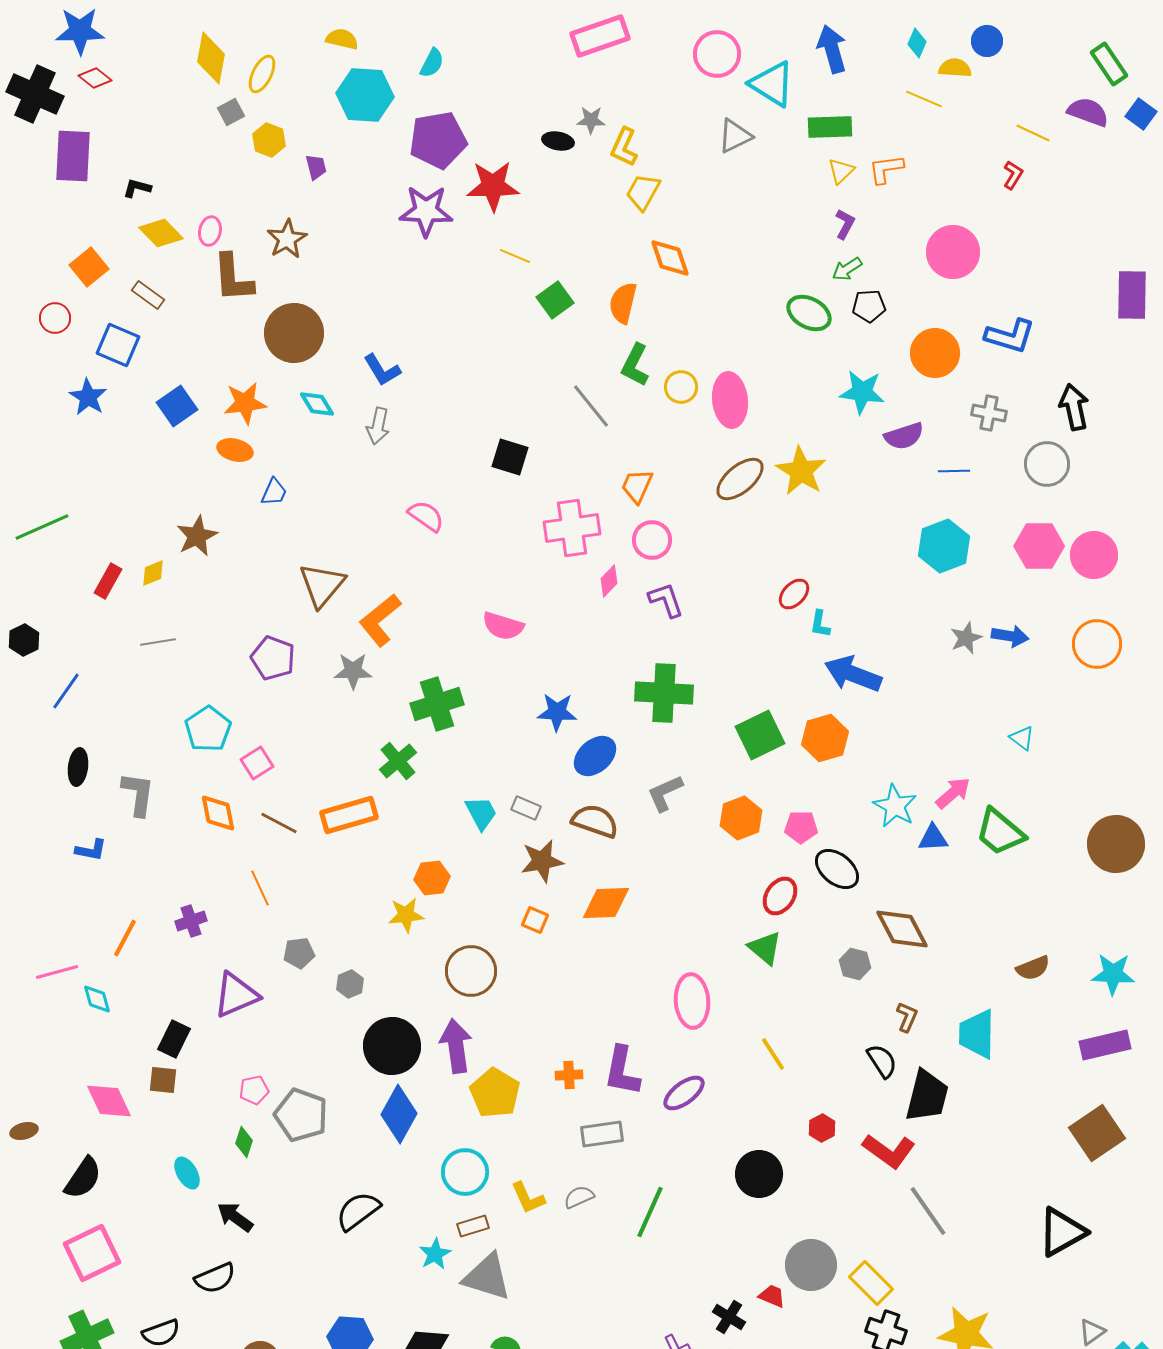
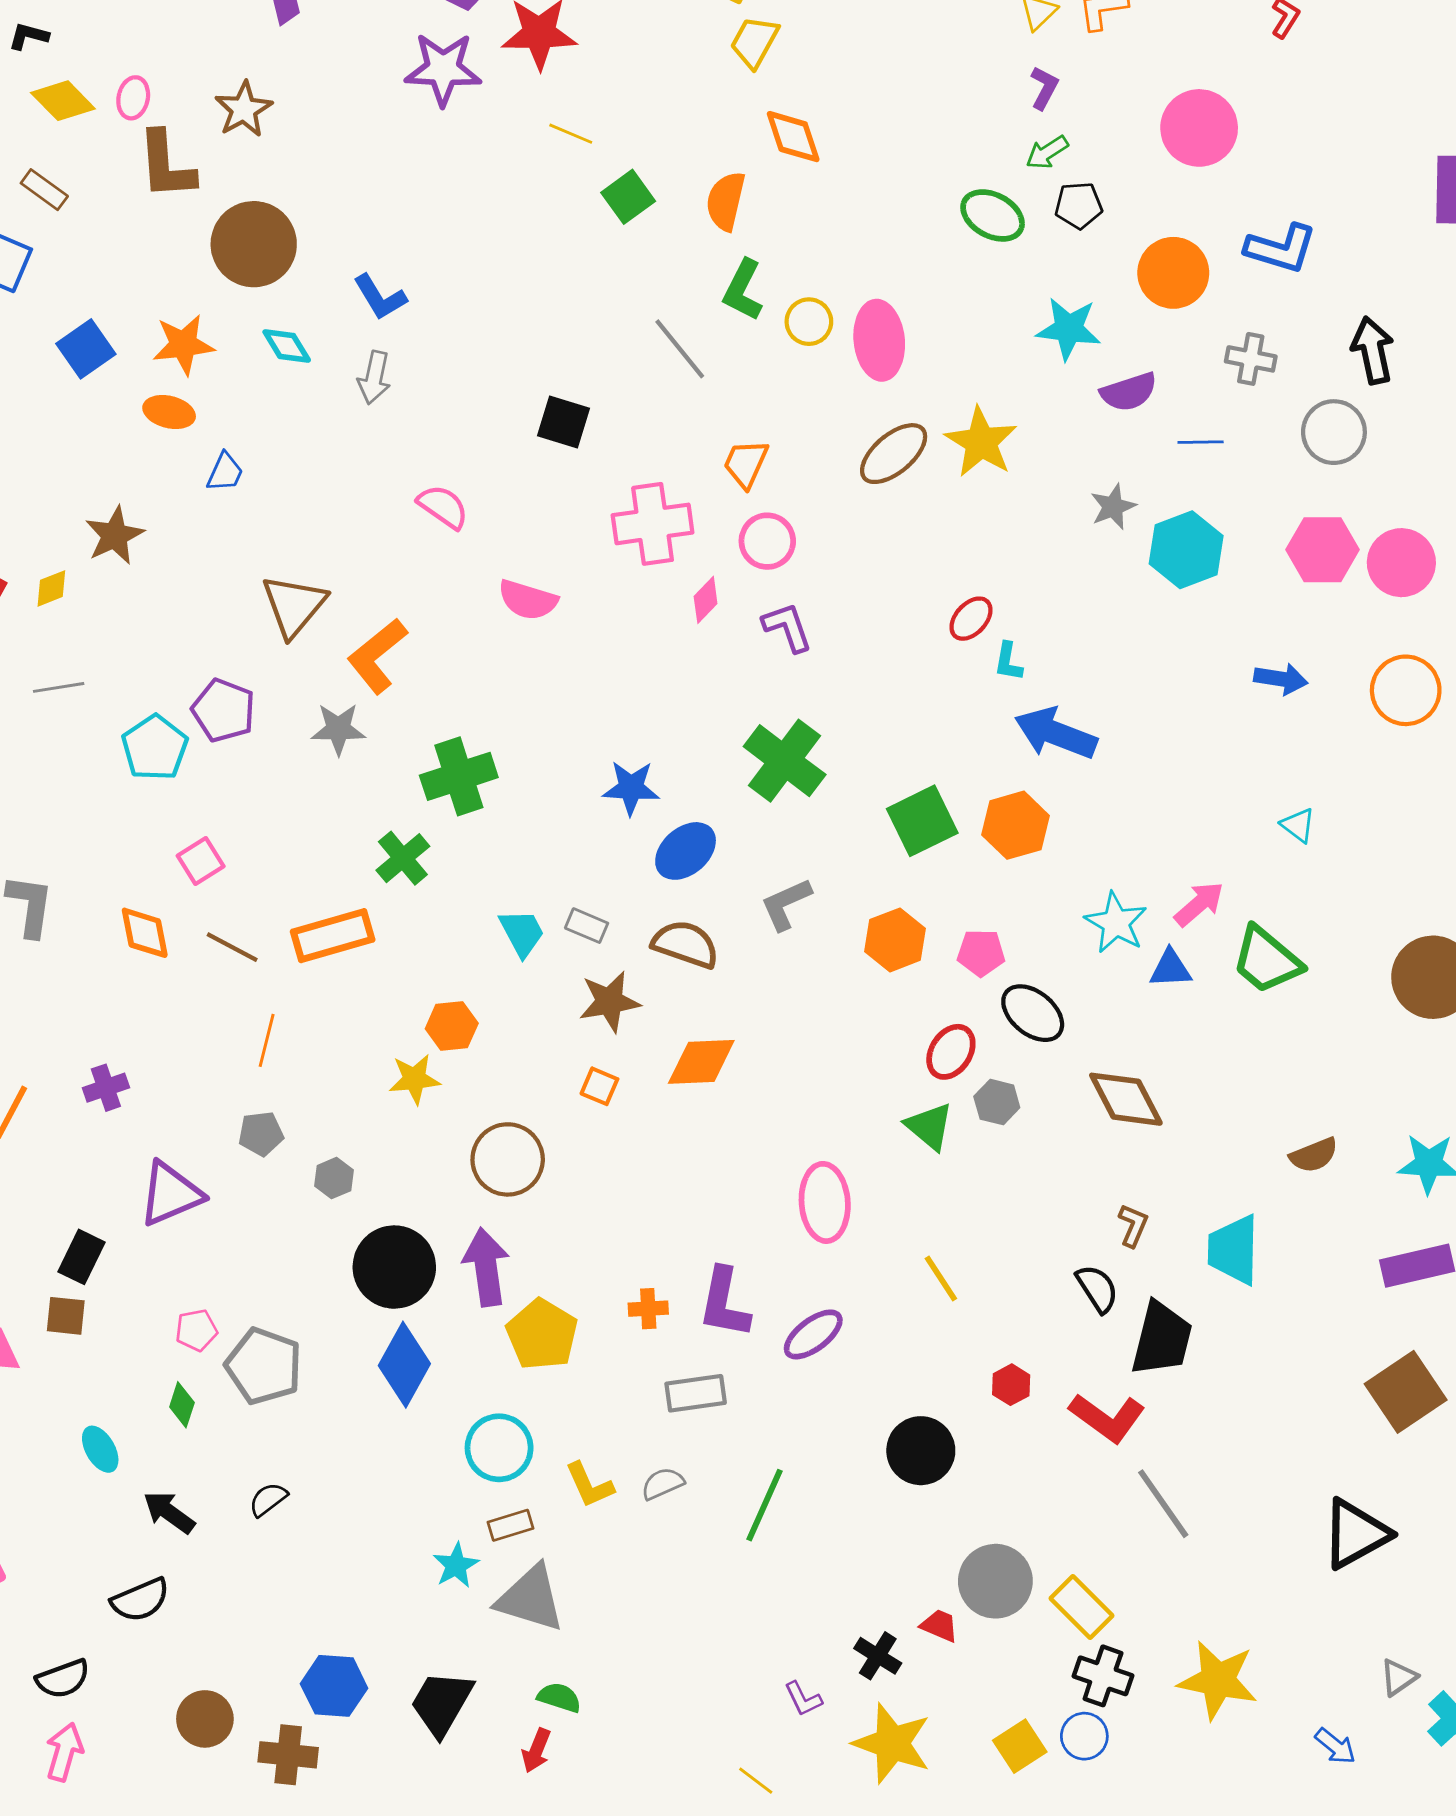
pink semicircle: (503, 626) -> (528, 600), moved
gray star: (966, 638) -> (1113, 507), moved
green cross: (664, 693) -> (785, 761), turned 34
cyan pentagon: (208, 729) -> (155, 748), moved
orange line: (260, 888) -> (267, 1040), moved, turned 39
gray hexagon: (855, 964) -> (997, 1102), moved
black semicircle: (358, 1211) -> (268, 1499), moved, size x0.6

